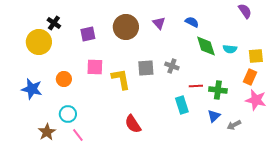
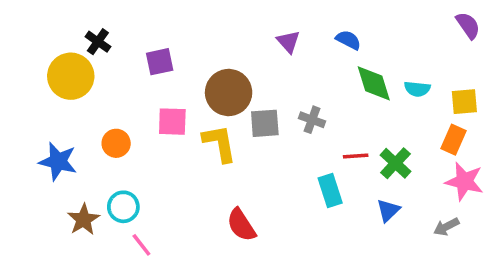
purple semicircle: (245, 11) -> (468, 25), moved
brown circle: (126, 27) -> (229, 92), moved
green cross: (218, 90) -> (395, 163), turned 36
gray arrow: (234, 125) -> (446, 227), moved
brown star: (47, 132) -> (83, 219), moved

